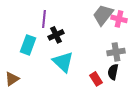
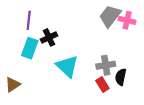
purple line: (44, 19) -> (29, 20), moved
black cross: (56, 35) -> (49, 37), moved
gray cross: (116, 52) -> (106, 65), moved

